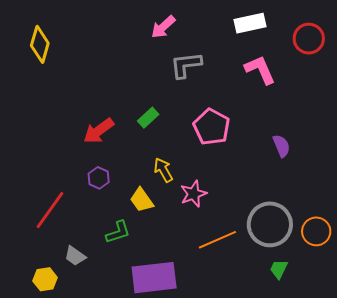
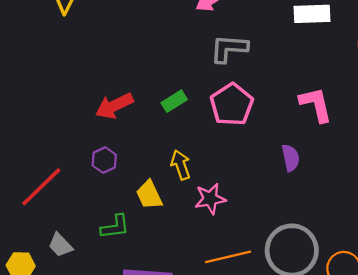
pink L-shape: (260, 70) -> (316, 105), moved
pink pentagon: (212, 127) -> (232, 105), moved
purple semicircle: (281, 146) -> (291, 158), moved

